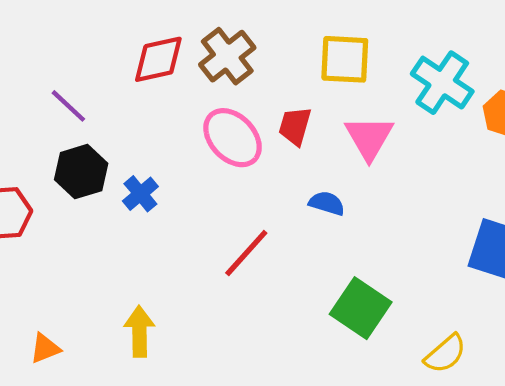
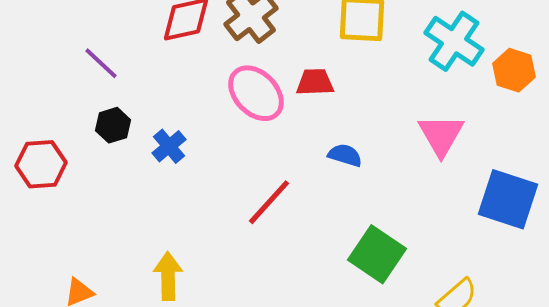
red trapezoid: (295, 126) -> (315, 82), turned 72
pink triangle: (369, 138) -> (441, 135), moved
black hexagon: (81, 172) -> (113, 125), size x0.7

